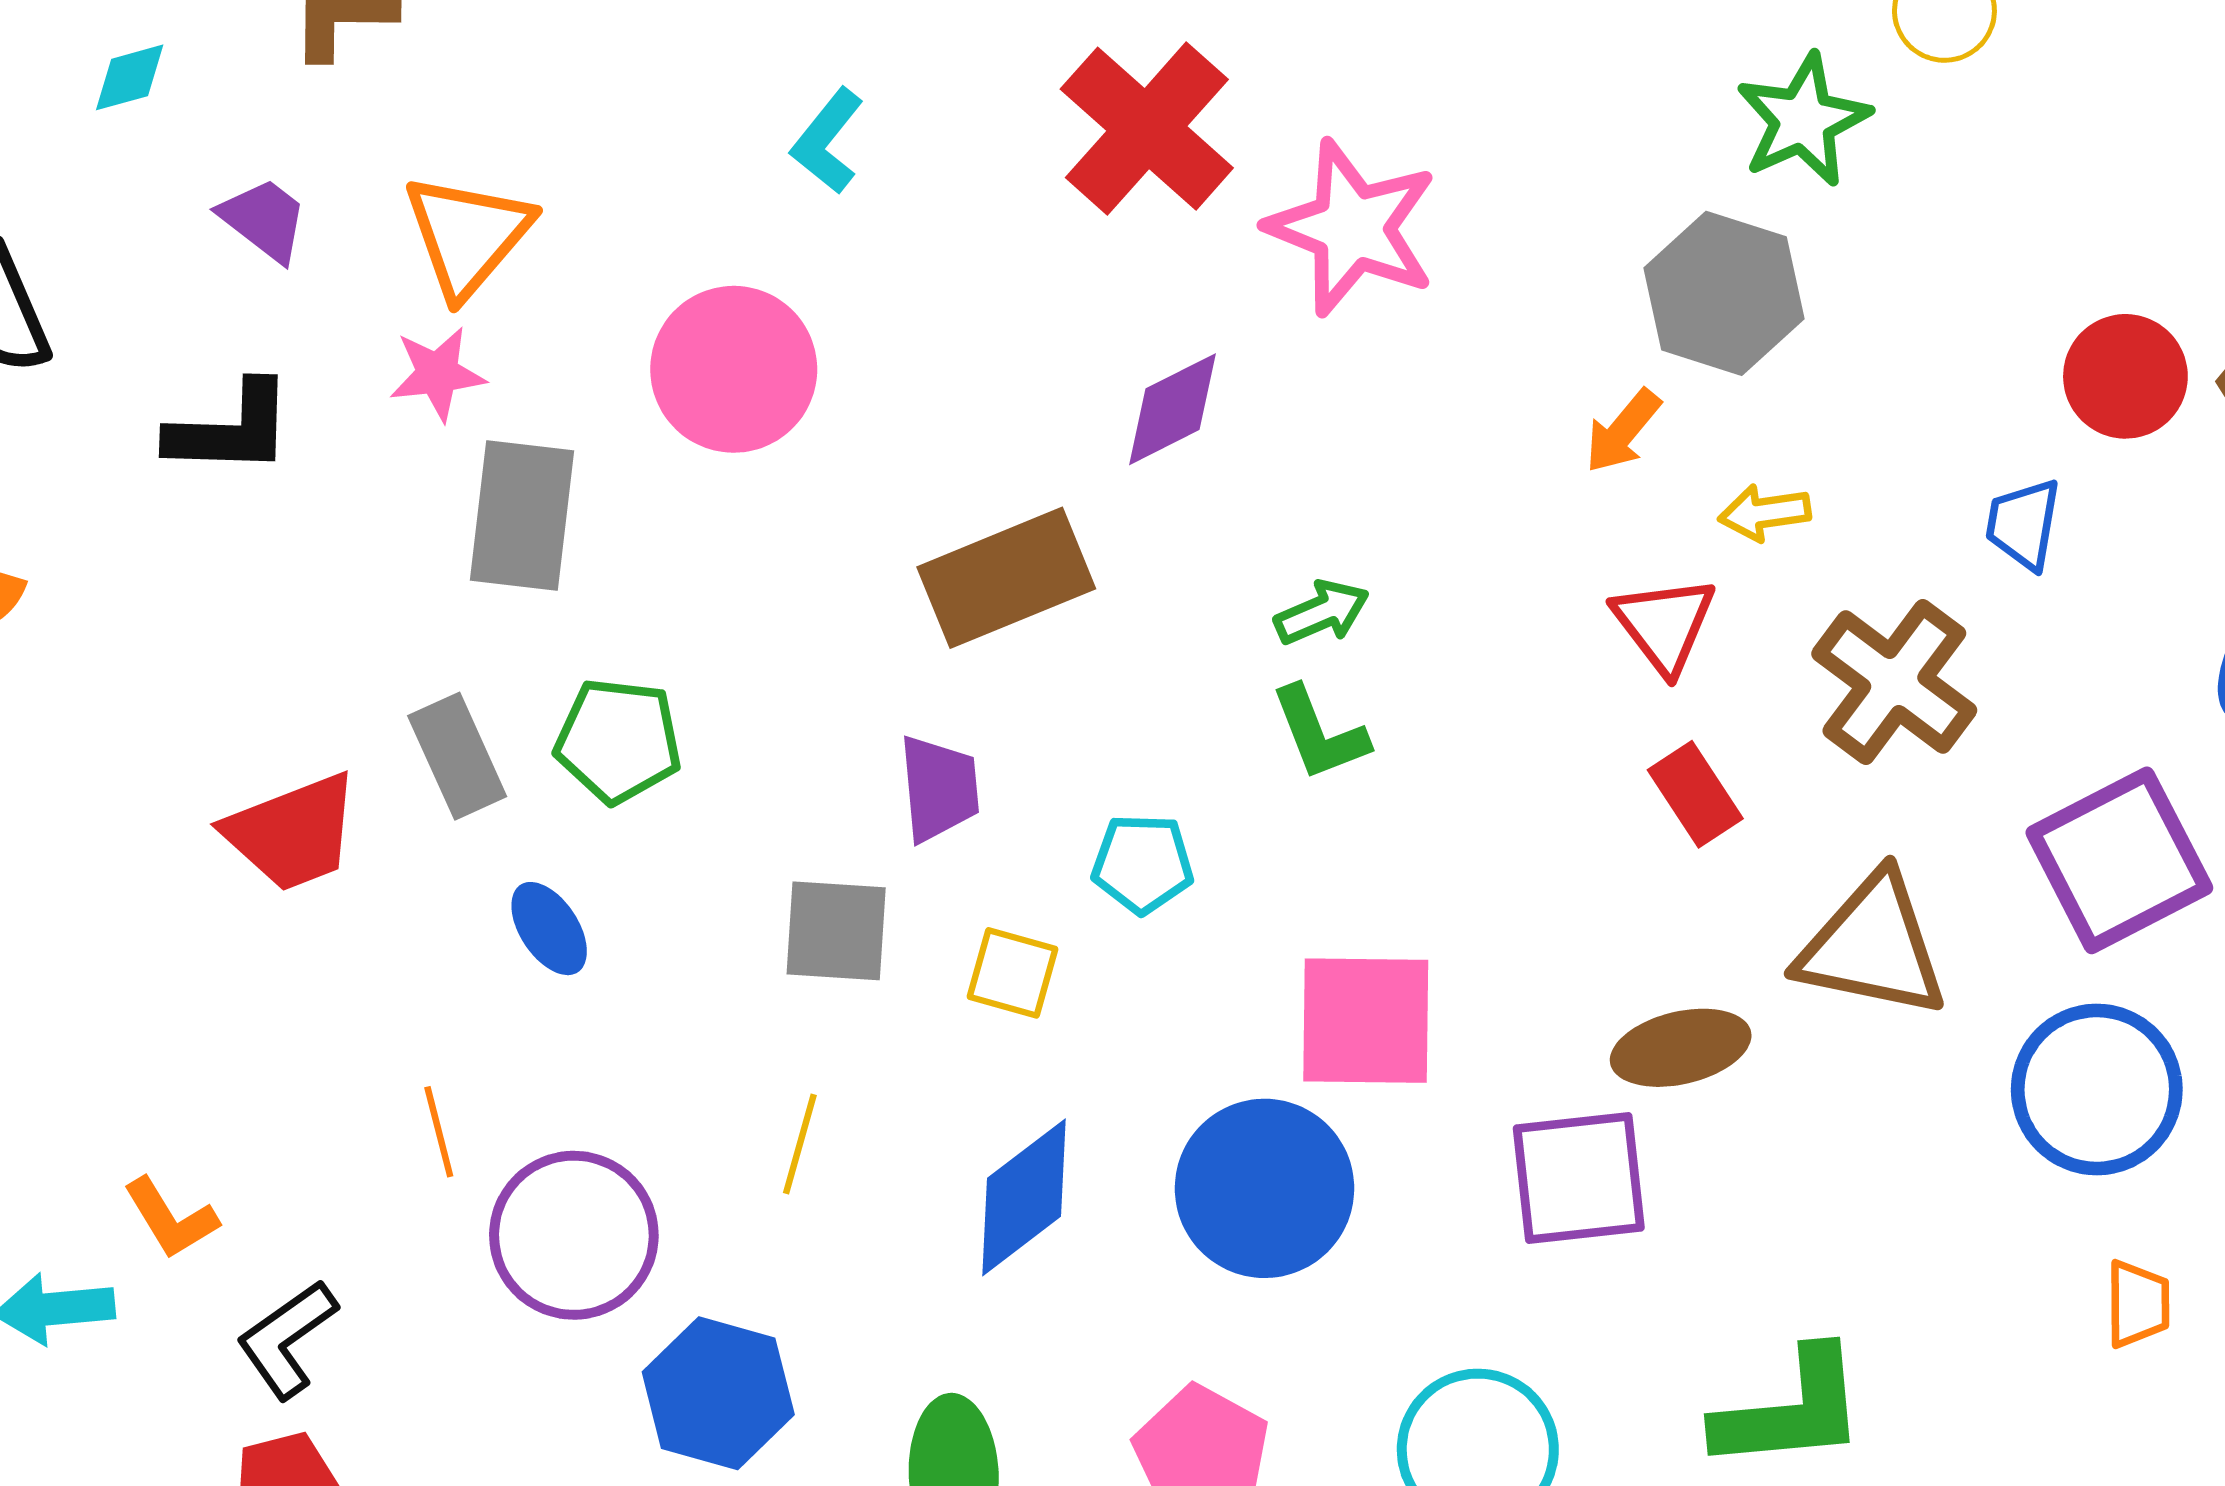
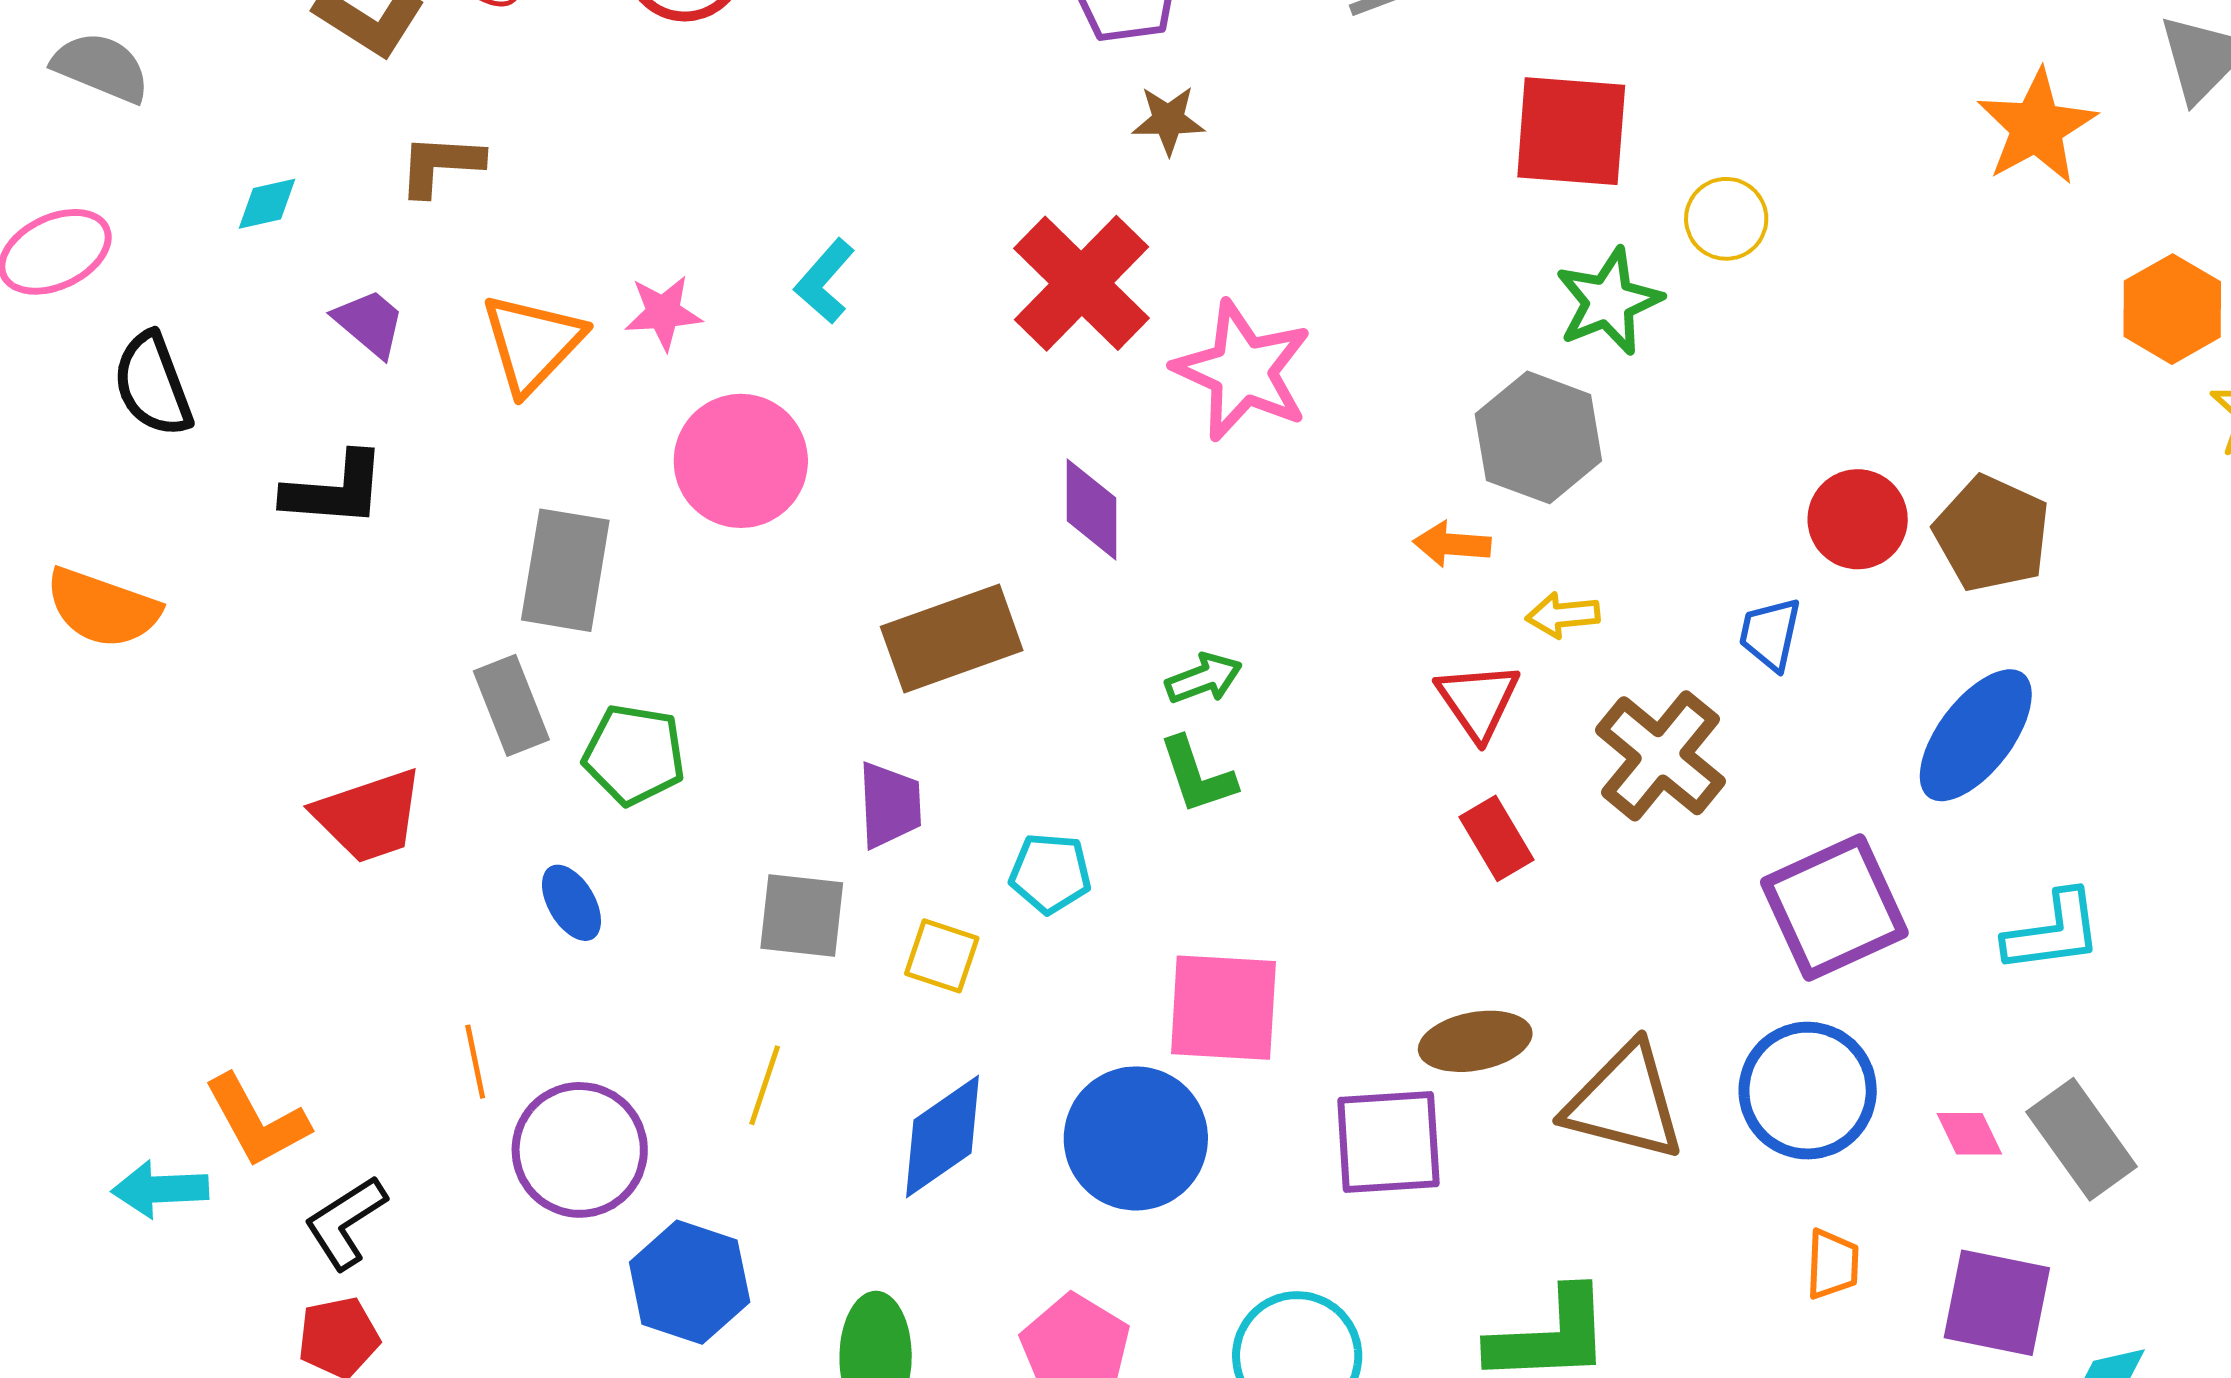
pink star: (437, 374) -> (663, 313), moved
purple diamond: (1172, 409) -> (1091, 509), turned -66
orange arrow: (1623, 431) -> (1452, 544), turned 52
gray rectangle: (457, 756) -> (511, 705), moved
brown triangle: (1873, 946) -> (1625, 1102), moved
orange L-shape: (171, 1218) -> (257, 1121), size x1.4

